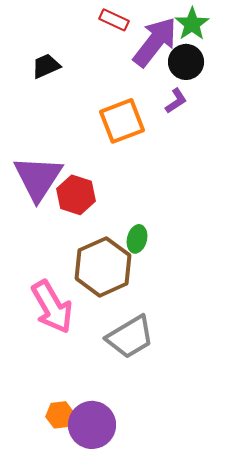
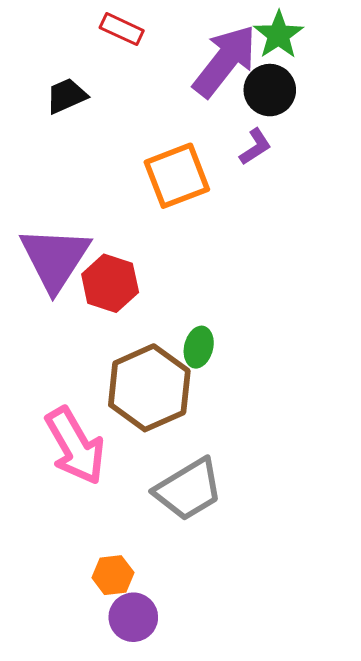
red rectangle: (114, 20) -> (122, 29), moved
orange hexagon: (60, 415) -> (113, 575), moved
purple circle: (92, 425) -> (133, 617), size x0.7

